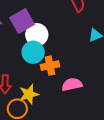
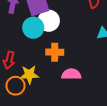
cyan circle: (33, 52) -> (33, 28), moved

